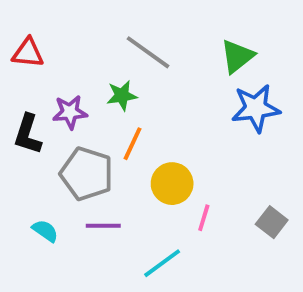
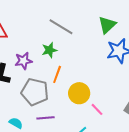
pink line: (204, 218) -> (97, 109), turned -56

